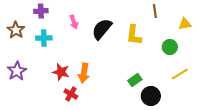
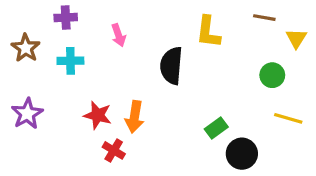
brown line: (155, 11) -> (264, 18), moved, turned -72
yellow triangle: (185, 24) -> (296, 38), turned -48
black semicircle: (102, 29) -> (171, 66), moved, turned -35
yellow L-shape: (134, 35) -> (208, 32), moved
yellow line: (180, 74) -> (288, 118), turned 48

